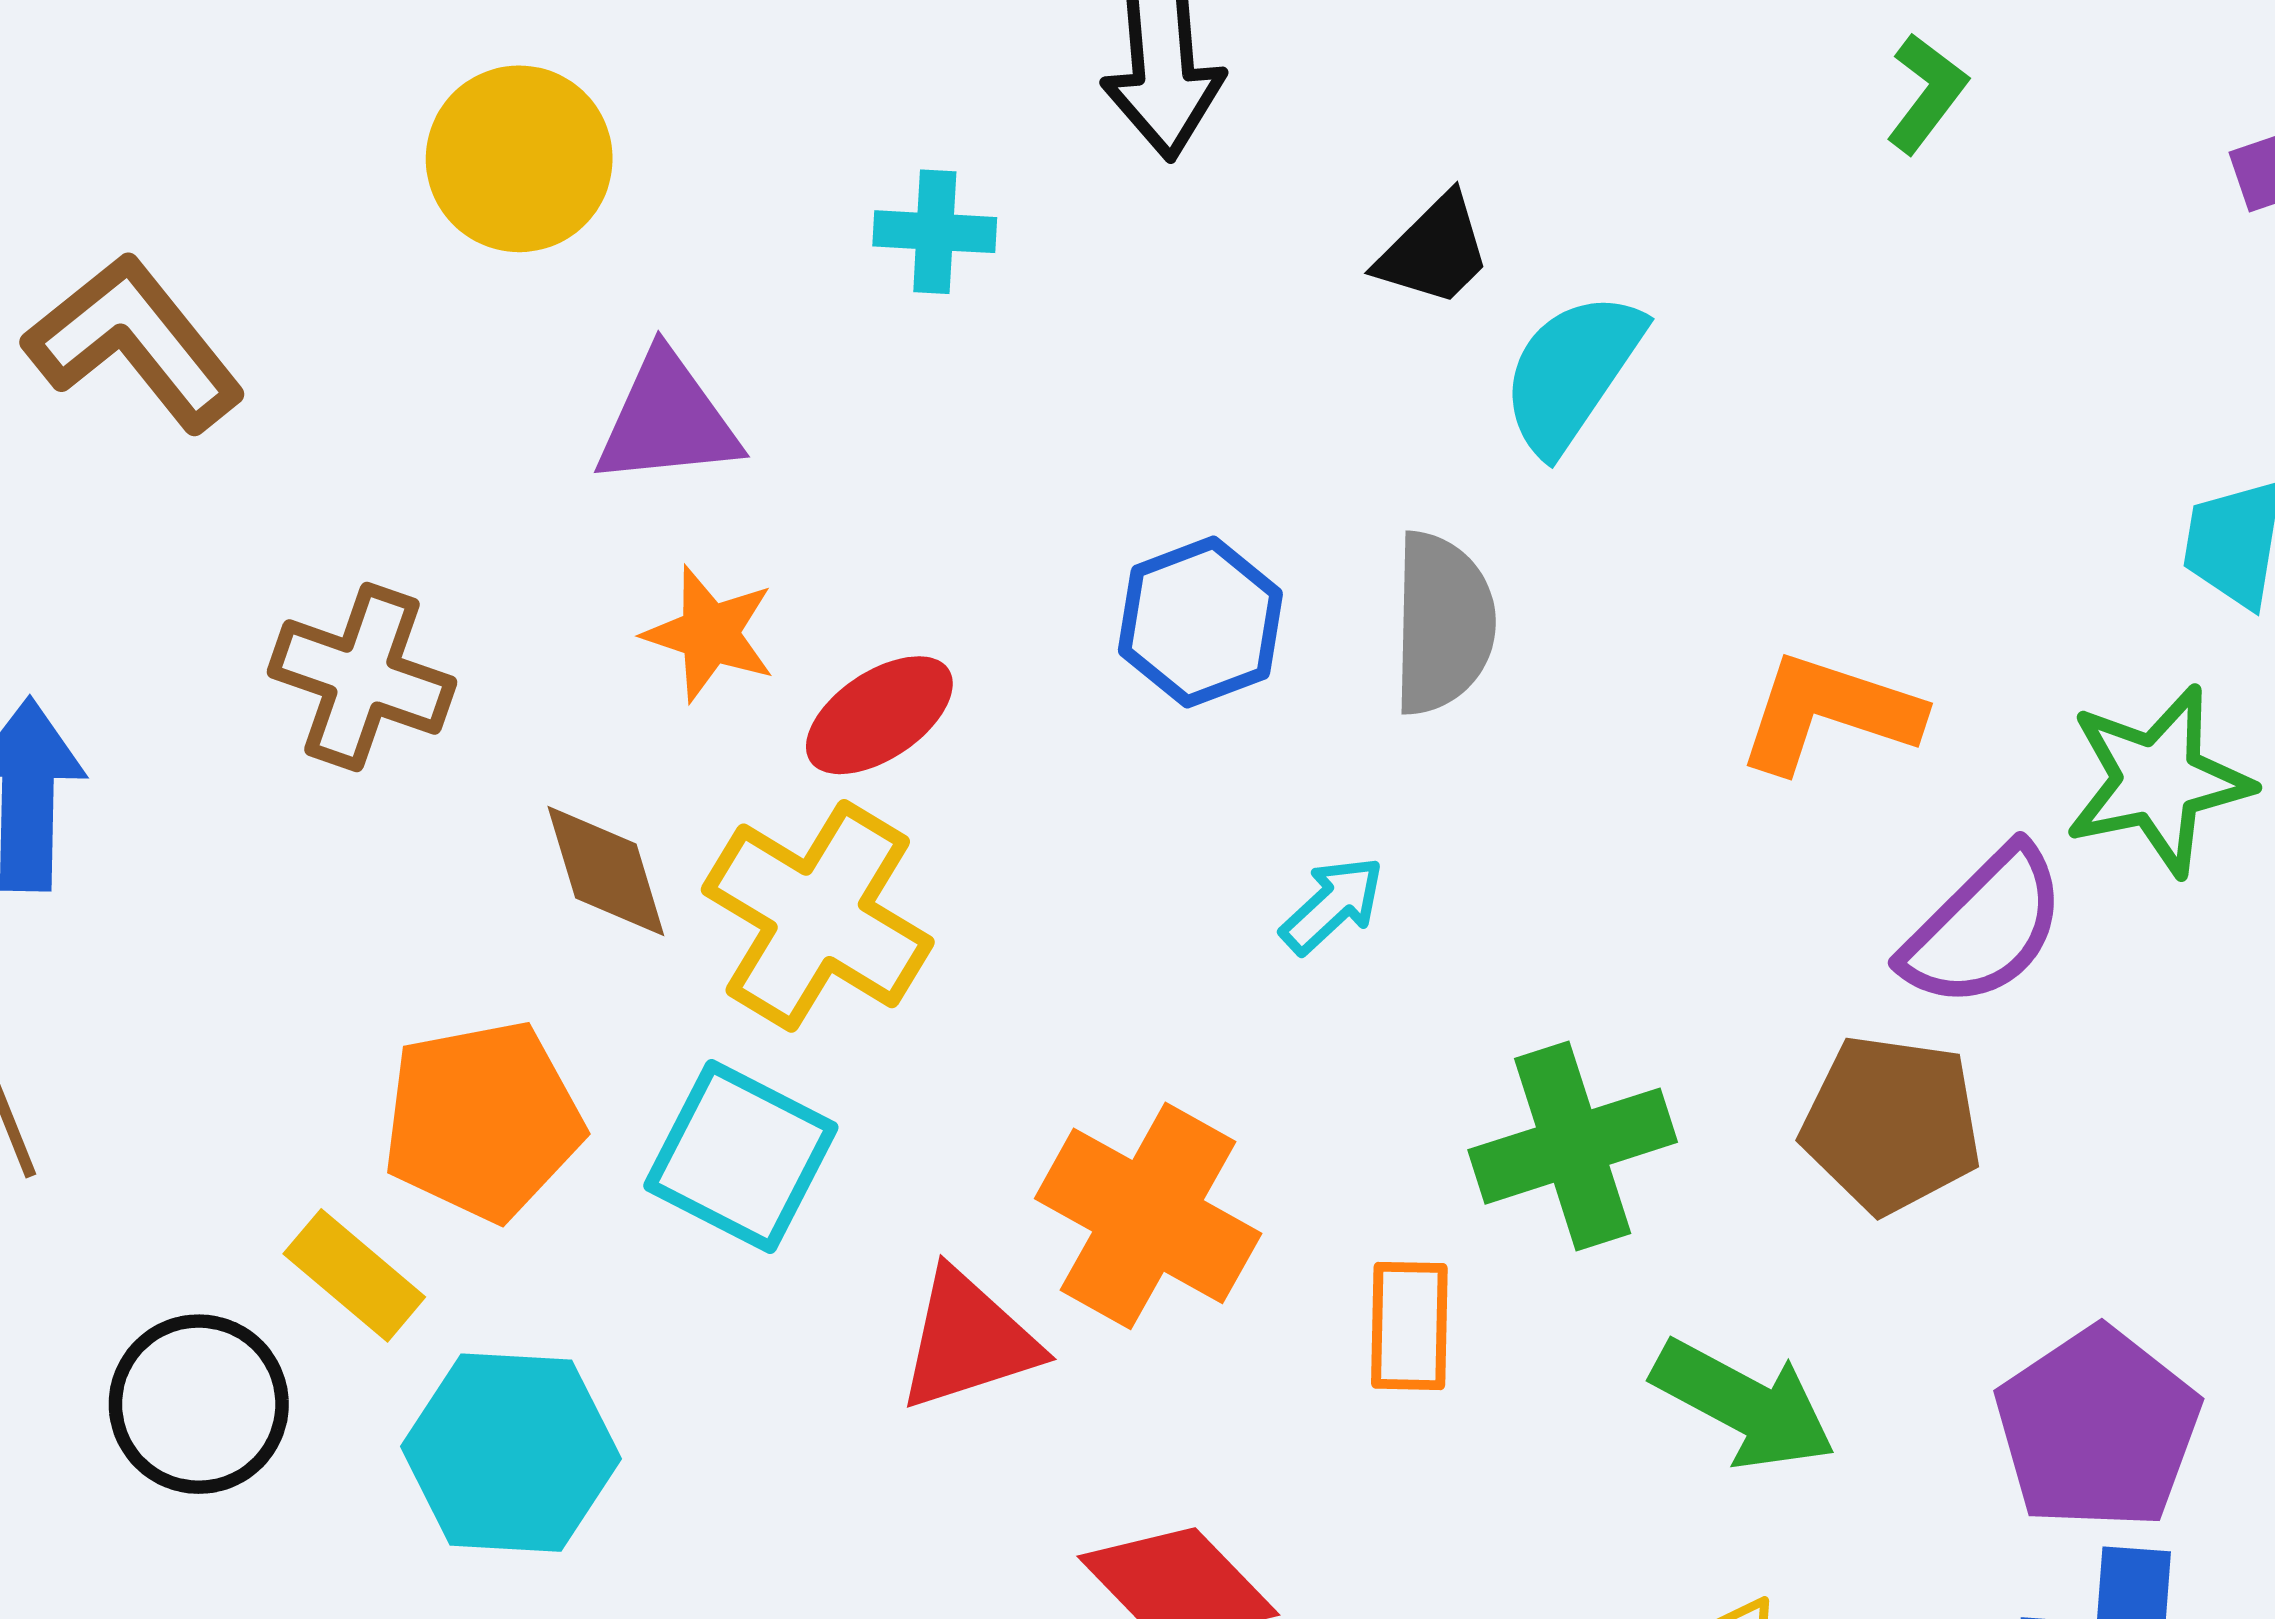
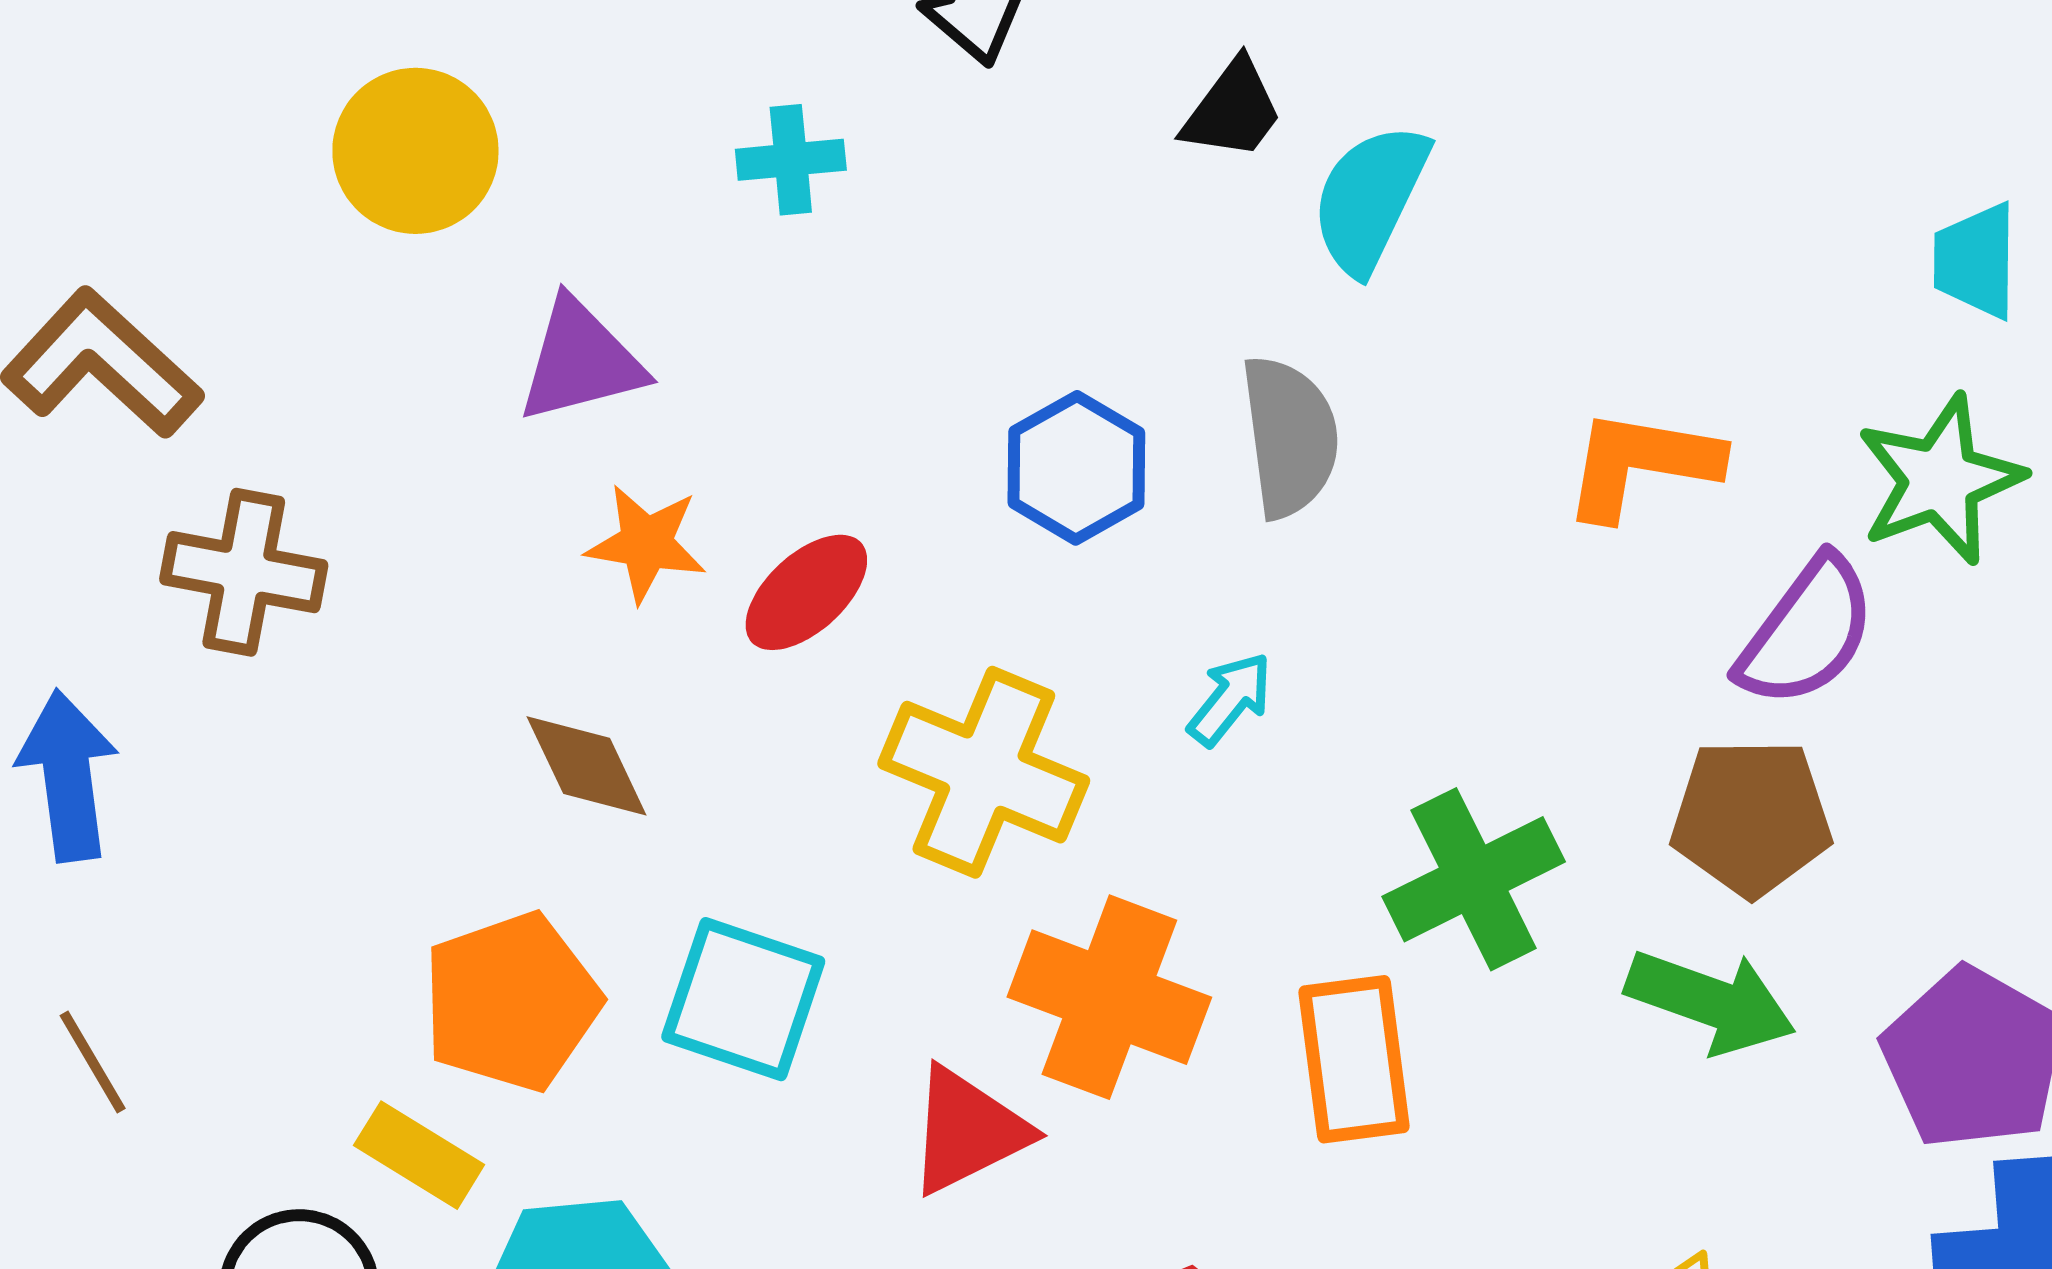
brown cross: (362, 677) -> (244, 572), moved
yellow cross: (818, 916) -> (984, 772), moved
orange rectangle: (1409, 1326) -> (1354, 1059), size x1.4
green arrow: (1744, 1404) -> (1711, 1001), moved

